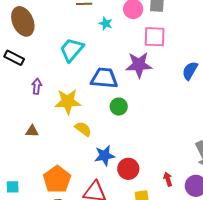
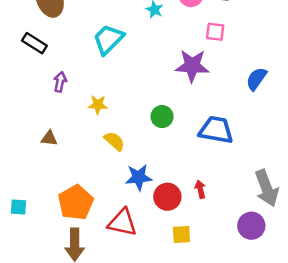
pink square: (155, 37) -> (215, 32), size x0.7
blue trapezoid: (104, 78) -> (216, 130), moved
yellow star: (68, 102) -> (98, 105), size x0.6
red arrow: (168, 179) -> (200, 189), moved

